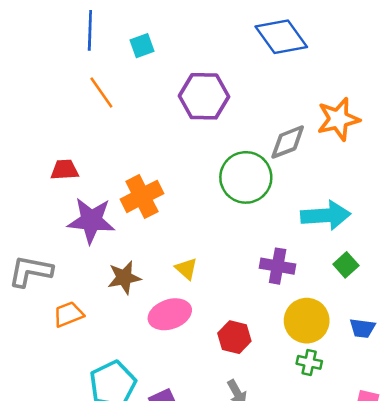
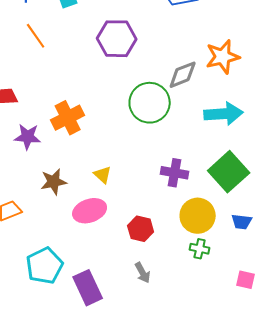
cyan arrow: (326, 215) -> (224, 114), moved
purple star: (91, 220) -> (28, 137), size x0.7
green square: (346, 265) -> (229, 172), size x2.0

